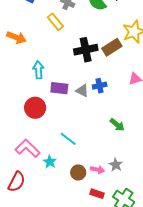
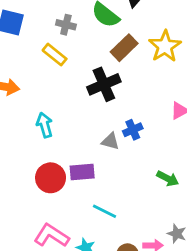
brown rectangle: (112, 47) -> (124, 48), moved
purple rectangle: (59, 88) -> (82, 172), moved

